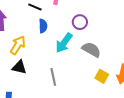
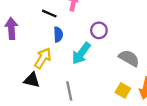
yellow arrow: (18, 45) -> (43, 58), moved
gray semicircle: (91, 50) -> (129, 58), moved

